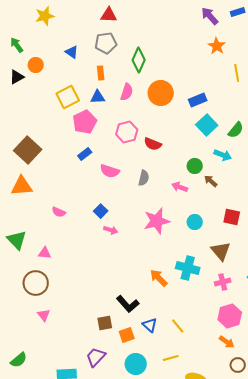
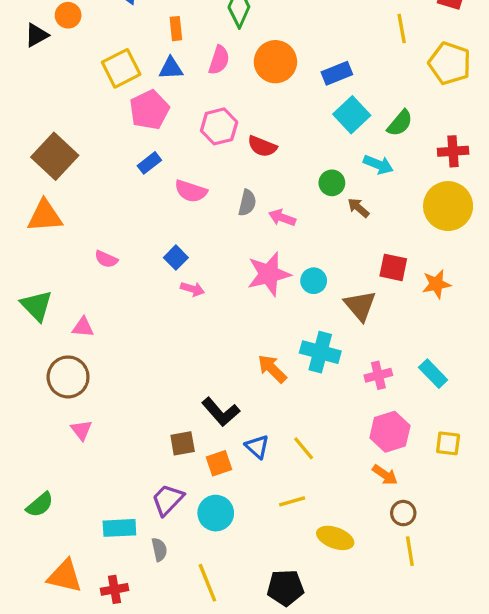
pink arrow: (180, 187) -> (282, 218), moved
cyan circle: (195, 222) -> (314, 281), moved
brown triangle: (221, 251) -> (360, 306), moved
cyan circle: (136, 364) -> (216, 513), moved

